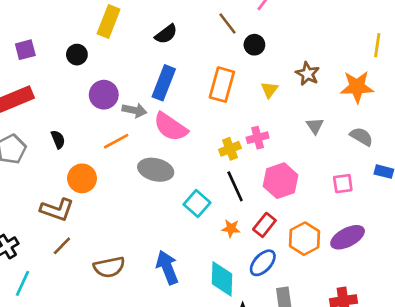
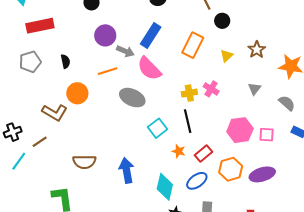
pink cross: (258, 138) -> (211, 89), turned 35
pink hexagon: (281, 181) -> (240, 130), moved
brown line: (62, 246) -> (40, 142), moved

